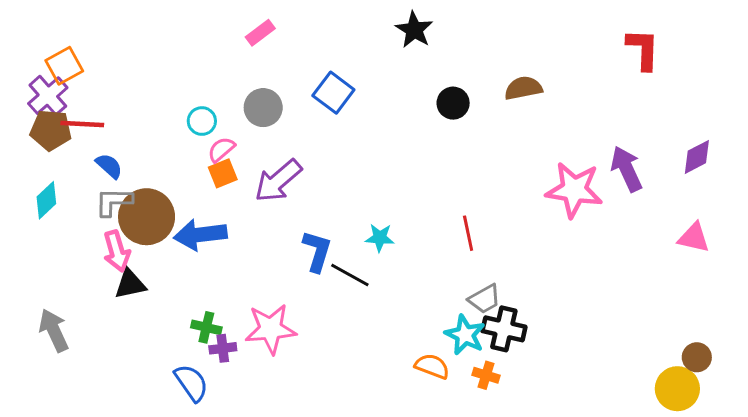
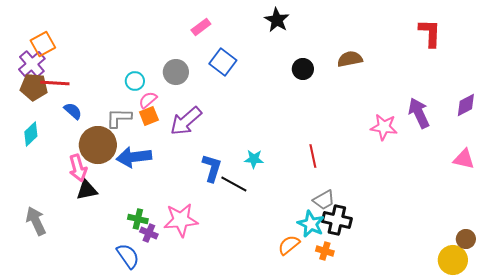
pink rectangle: (260, 33) -> (201, 27), moved
pink star: (574, 190) -> (384, 127), size x0.7
gray L-shape: (114, 202) -> (119, 118), moved
purple cross: (223, 348) -> (149, 233), turned 30
orange semicircle: (432, 366) -> (289, 245), turned -60

